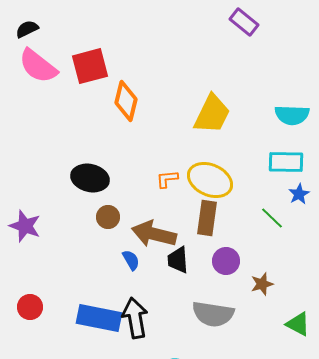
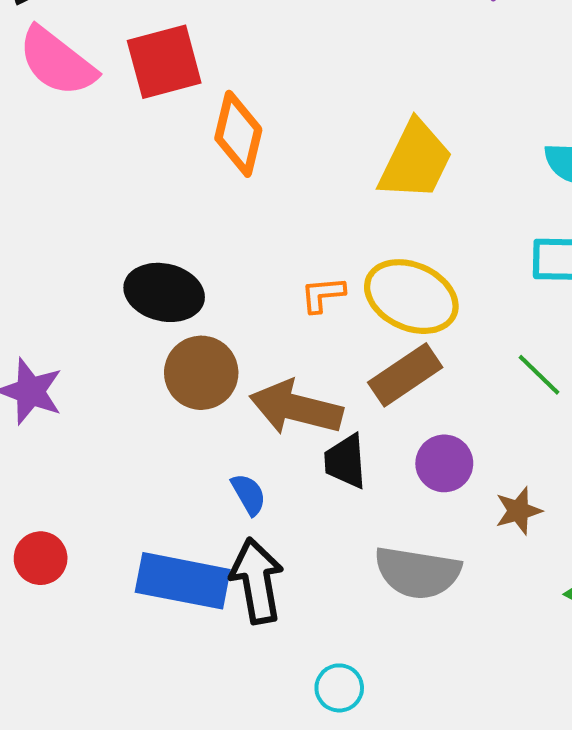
brown circle: (108, 217) -> (201, 373), size x1.5
brown rectangle: (207, 218) -> (405, 375), turned 48
blue semicircle: (131, 260) -> (249, 494), moved

